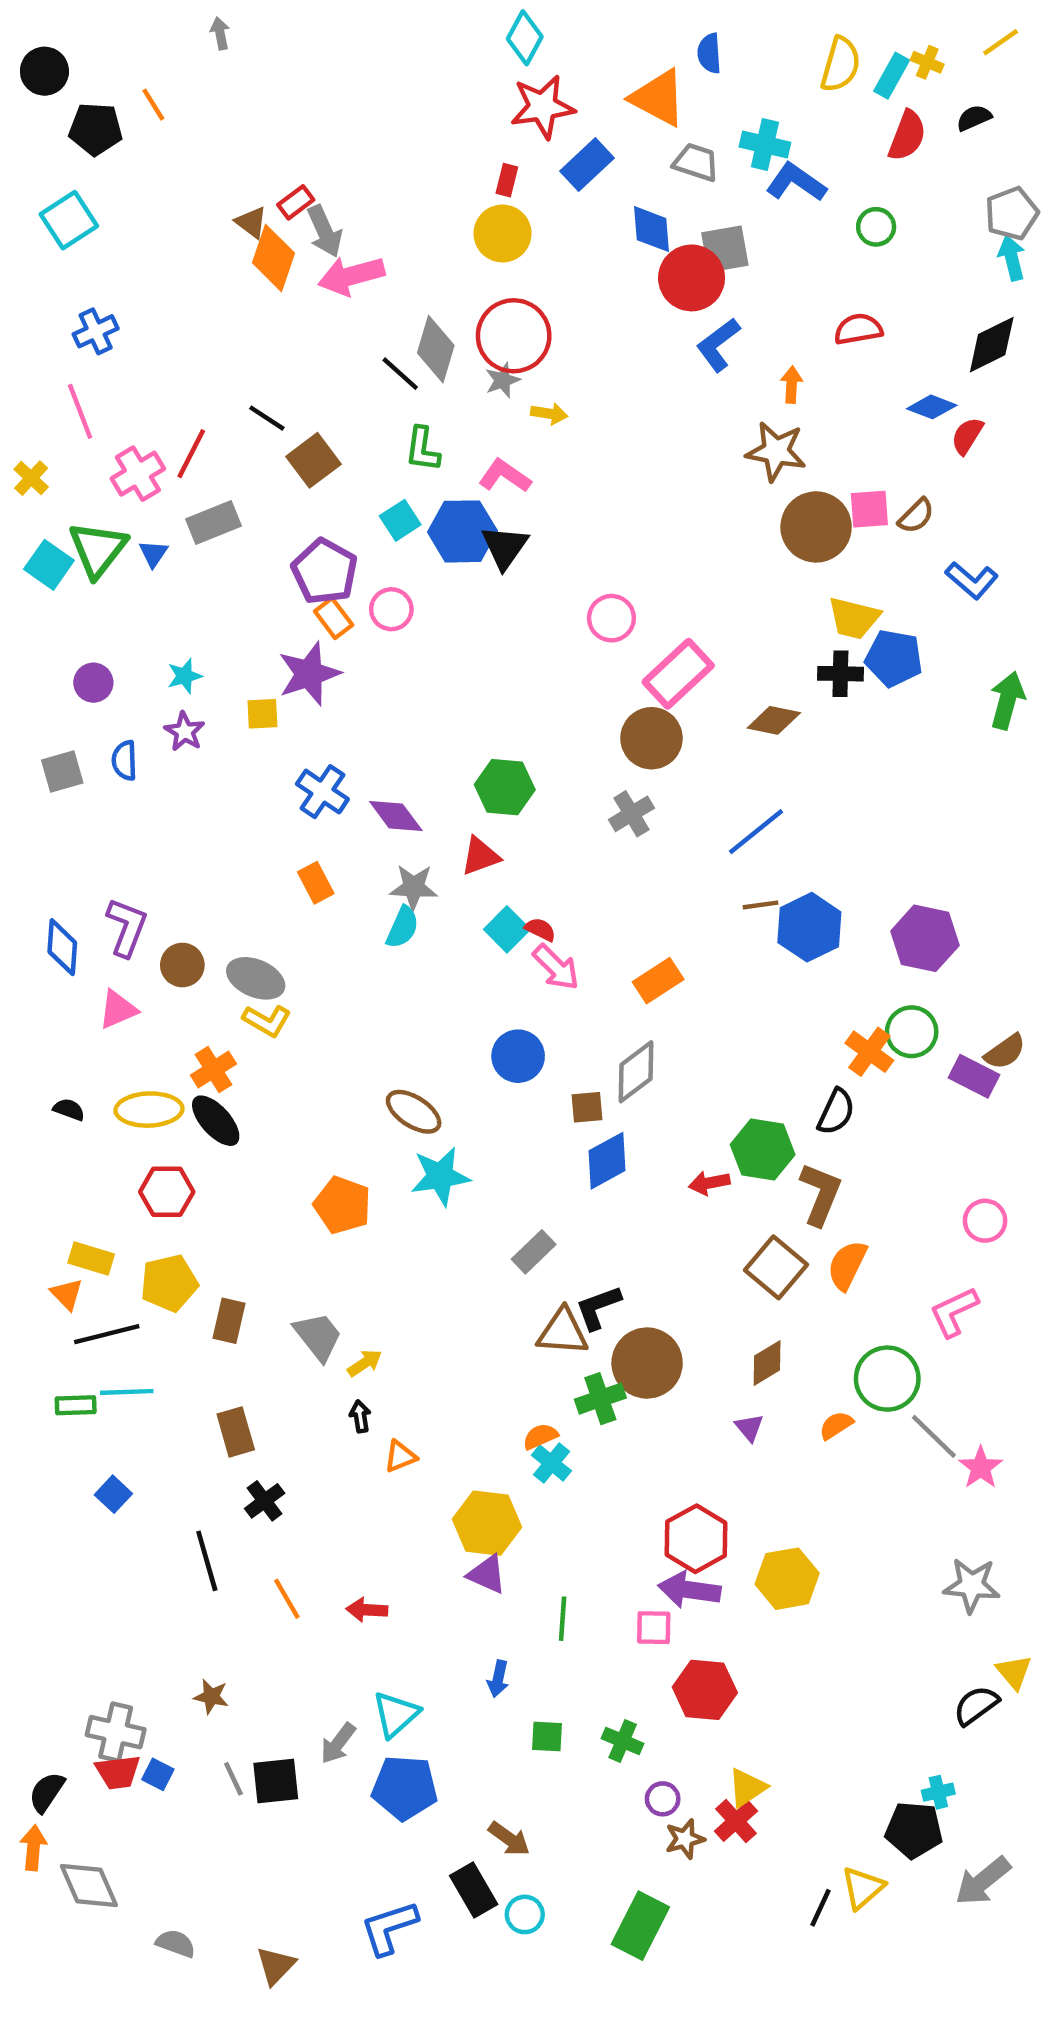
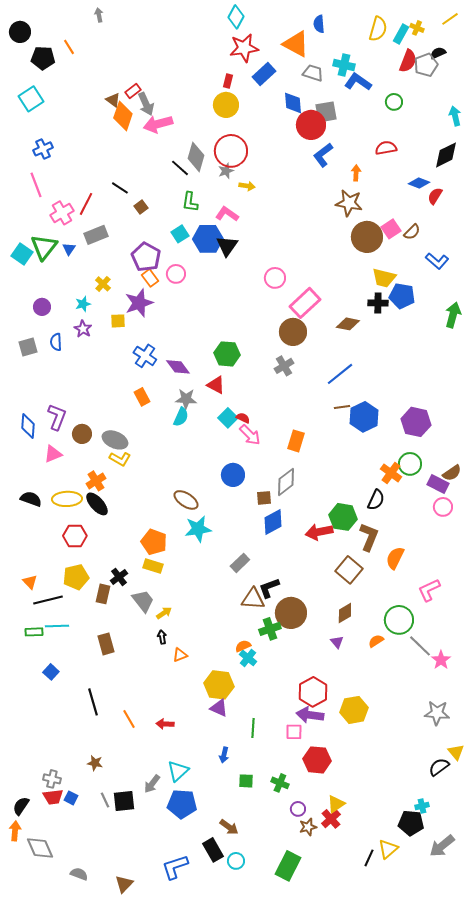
gray pentagon: (1012, 213) -> (426, 65), moved
brown square: (314, 460) -> (141, 207), size x0.6
yellow cross: (31, 478) -> (103, 284), moved
pink square: (869, 509) -> (391, 229), turned -30
red triangle: (480, 856) -> (216, 385), turned 48
orange rectangle: (658, 981) -> (296, 441), turned -40
black semicircle: (69, 1110) -> (31, 499), size x1.5
red arrow: (709, 1183) -> (319, 532), size x1.5
pink circle: (985, 1221) -> (443, 507), moved
yellow rectangle: (91, 1259) -> (153, 566), moved
orange semicircle: (847, 1265) -> (395, 558), moved
black cross: (265, 1501) -> (119, 577), moved
gray cross: (116, 1732) -> (52, 779), size x0.7

